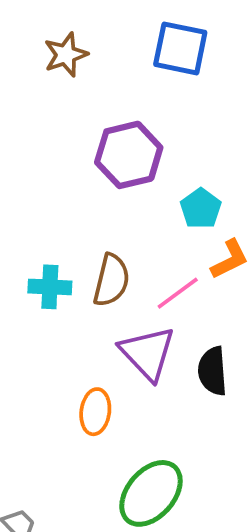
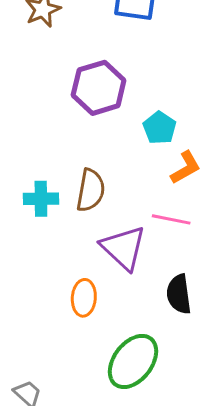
pink line: (178, 293) -> (171, 219), moved, turned 51
black semicircle: (213, 371) -> (179, 294), moved

